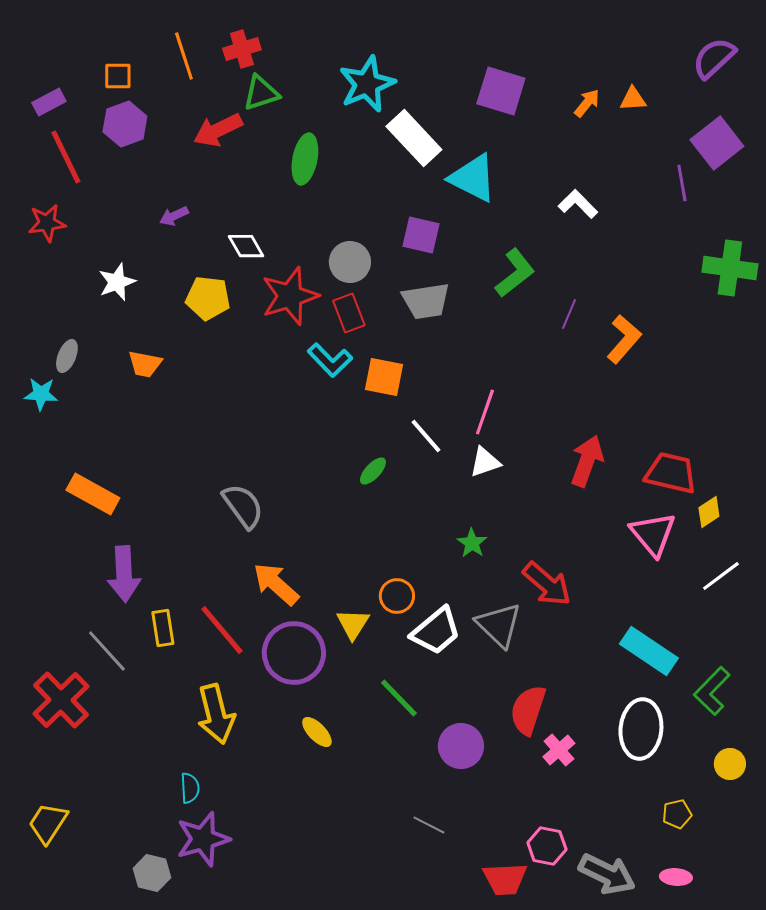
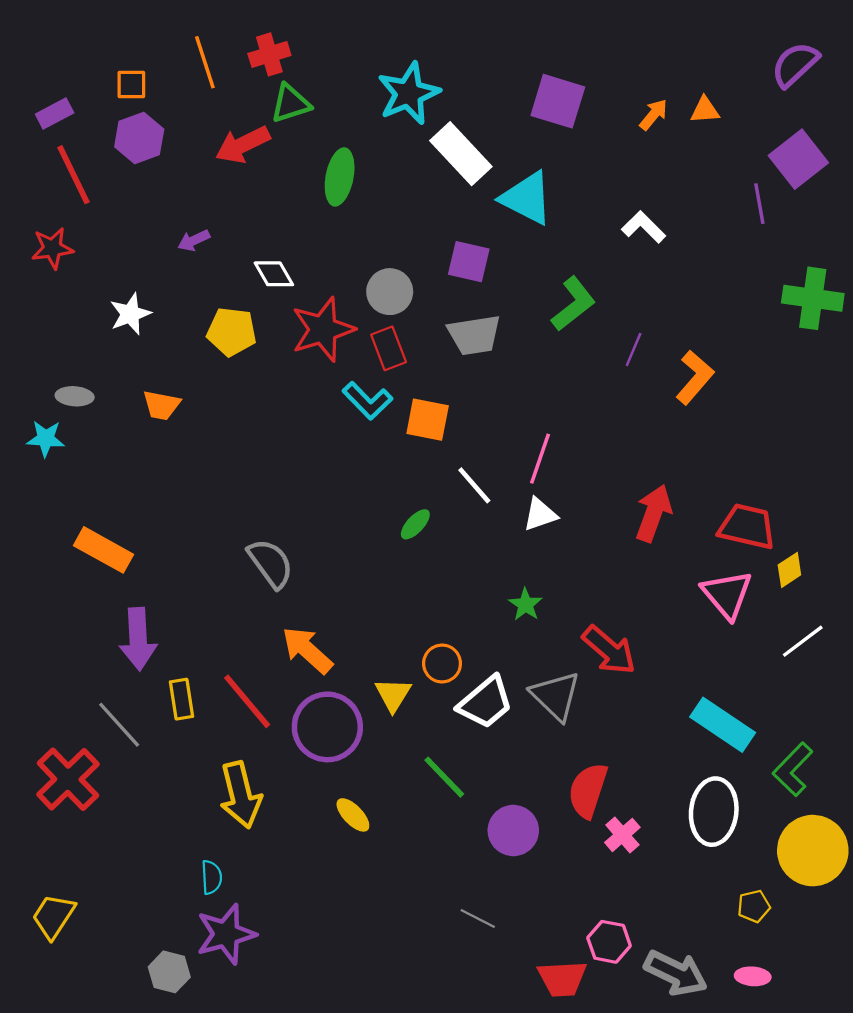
gray ellipse: (67, 356) -> (75, 396), turned 72
yellow circle: (730, 764) -> (813, 851), size x2.0

